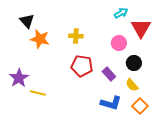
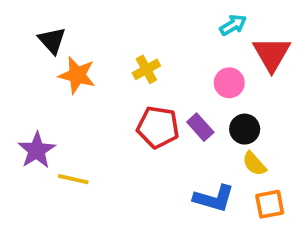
yellow cross: (76, 36) -> (146, 69), turned -32
black circle: (134, 63) -> (245, 129), moved
purple rectangle: (109, 74) -> (200, 127), moved
orange square: (140, 106) -> (270, 204), turned 35

